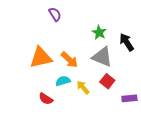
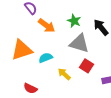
orange arrow: (69, 60) -> (46, 26), moved
cyan semicircle: (63, 81) -> (46, 58), moved

